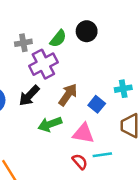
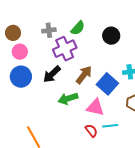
black circle: (87, 31) -> (111, 36), moved
blue square: (97, 104) -> (107, 84), size x1.5

